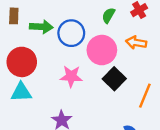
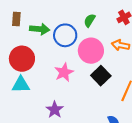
green semicircle: (108, 15) -> (90, 20), moved
pink star: (71, 76) -> (64, 72), turned -30

